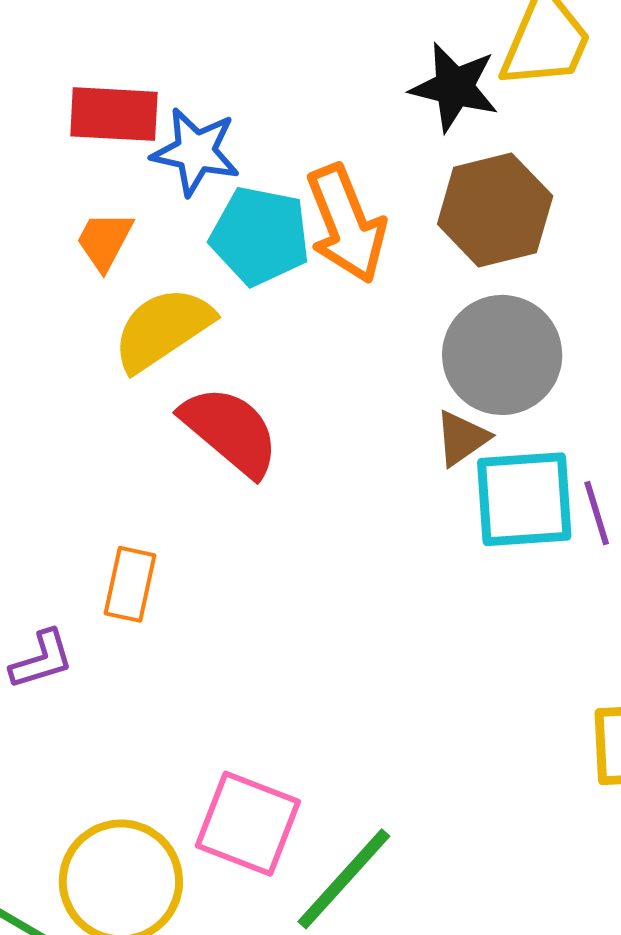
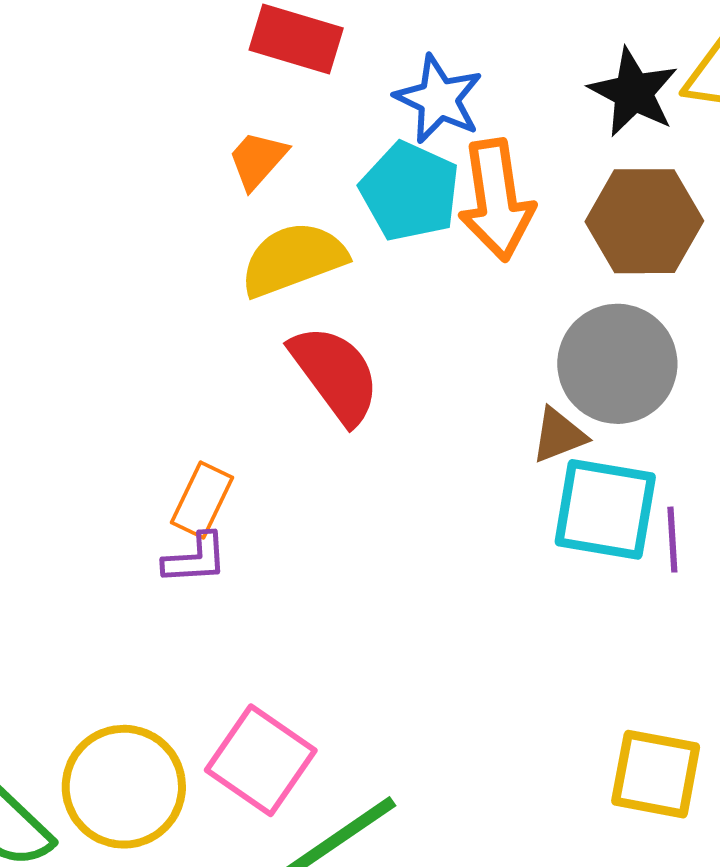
blue star: (196, 152) -> (439, 99), moved
purple L-shape: (42, 660) -> (195, 559), moved

